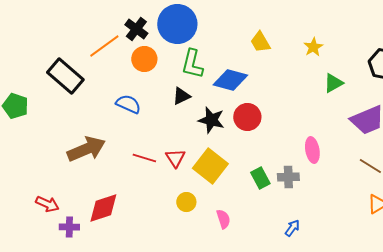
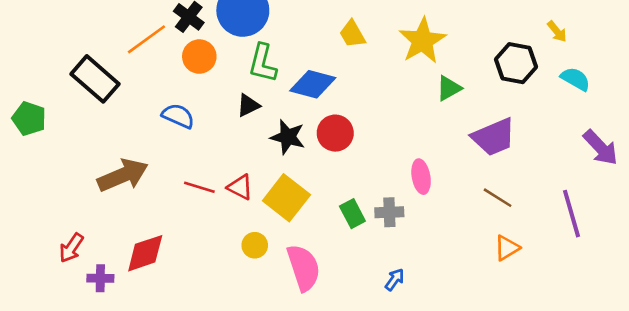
yellow star: (313, 47) -> (422, 41), size x1.8
red triangle: (175, 158) -> (240, 187), turned -30
red arrow: (47, 204) -> (71, 248), turned 100
pink semicircle: (223, 219) -> (304, 268), size x1.8

